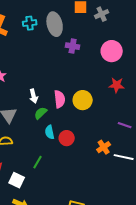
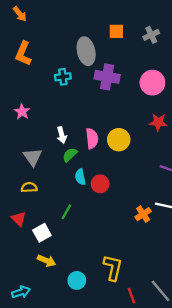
gray cross: (102, 14) -> (151, 35), moved
cyan cross: (30, 23) -> (63, 77), moved
purple cross: (73, 46) -> (107, 77), size x1.5
orange cross: (104, 147) -> (143, 214), moved
white square: (17, 180) -> (42, 233), turned 35

